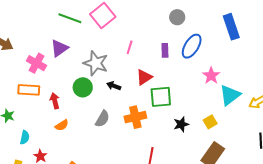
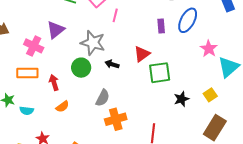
pink line: (130, 47) -> (115, 15), moved
orange cross: (135, 117) -> (116, 119), moved
cyan semicircle: (25, 137) -> (27, 111), moved, turned 88

